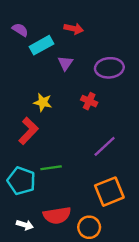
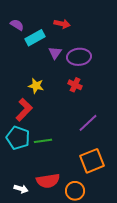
purple ellipse: (109, 68) -> (79, 57), moved
cyan pentagon: (21, 181) -> (18, 138), moved

